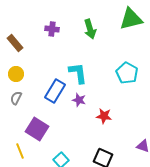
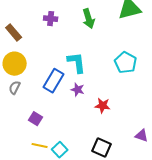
yellow circle: (16, 74) -> (15, 64), size x1.5
purple square: (37, 129) -> (36, 119), size x0.6
yellow line: (20, 151) -> (40, 146), moved, turned -56

